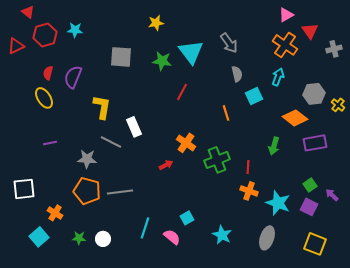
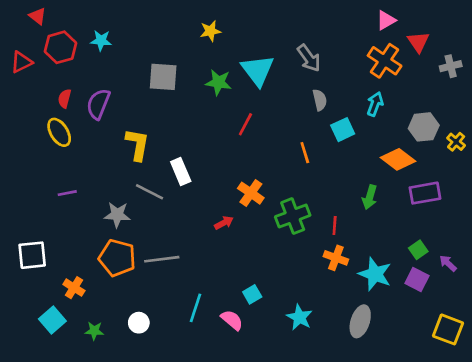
green star: (79, 238) -> (94, 331), moved
yellow square: (315, 244) -> (448, 329), moved

